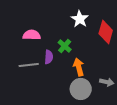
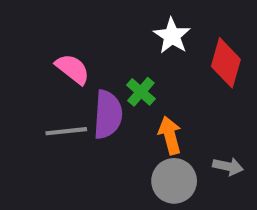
pink semicircle: (32, 35) -> (73, 69), turned 36
purple semicircle: (49, 57) -> (108, 115), size x1.6

